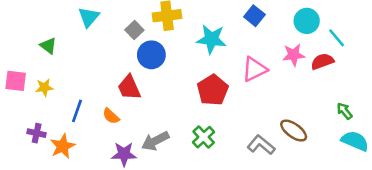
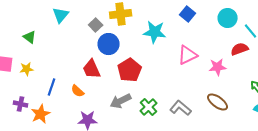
pink star: (294, 55) -> (218, 67), moved
red pentagon: (213, 90) -> (130, 70), moved
gray arrow: (155, 141) -> (121, 101), moved
gray L-shape: (261, 145) -> (181, 108), moved

